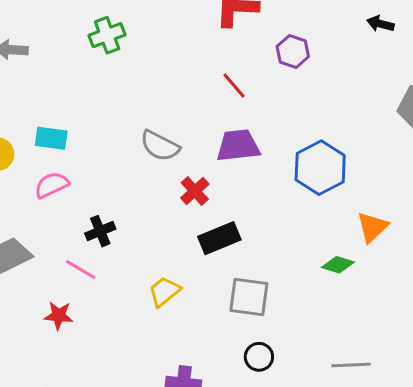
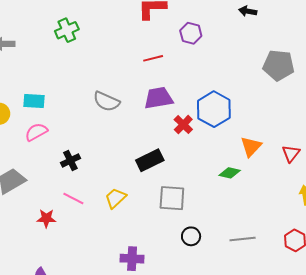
red line: (234, 86) -> (153, 58), turned -60
red cross: (195, 191) -> (183, 125), moved
pink line: (81, 269) -> (73, 198), moved
black circle: (259, 357) -> (191, 236), moved

